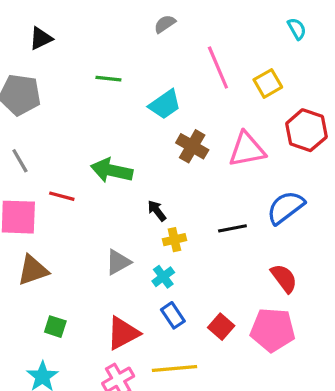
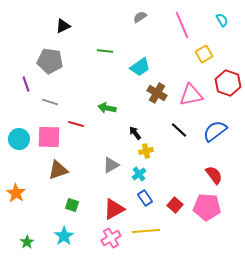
pink line: (218, 67) -> (182, 25), moved
gray line: (20, 161) -> (50, 102), turned -42
green arrow: (112, 170) -> (107, 108), size x0.7
black line: (232, 228) -> (179, 130), moved, turned 54

